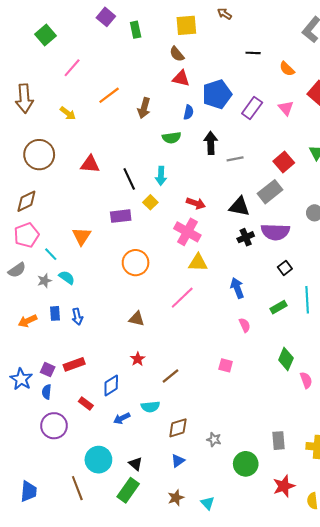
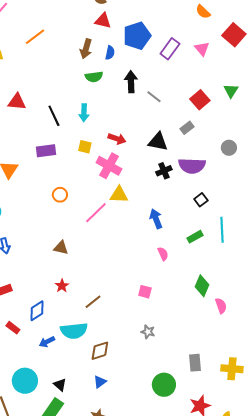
brown arrow: (144, 108) -> (86, 49), moved
gray line: (235, 159) -> (154, 97), turned 49
gray rectangle: (270, 192) -> (187, 128), size x0.6
yellow square: (150, 202) -> (85, 147), moved, turned -32
orange circle: (136, 263) -> (60, 195), size x0.6
pink line: (182, 298) -> (96, 213), moved
cyan semicircle: (150, 407) -> (74, 331), size x1.5
gray star: (214, 439) -> (148, 332), moved

